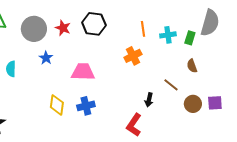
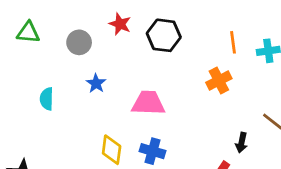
red star: (63, 28) -> (120, 24), moved
gray circle: (34, 29) -> (79, 42), size x0.7
blue cross: (86, 106) -> (153, 151), turned 30

